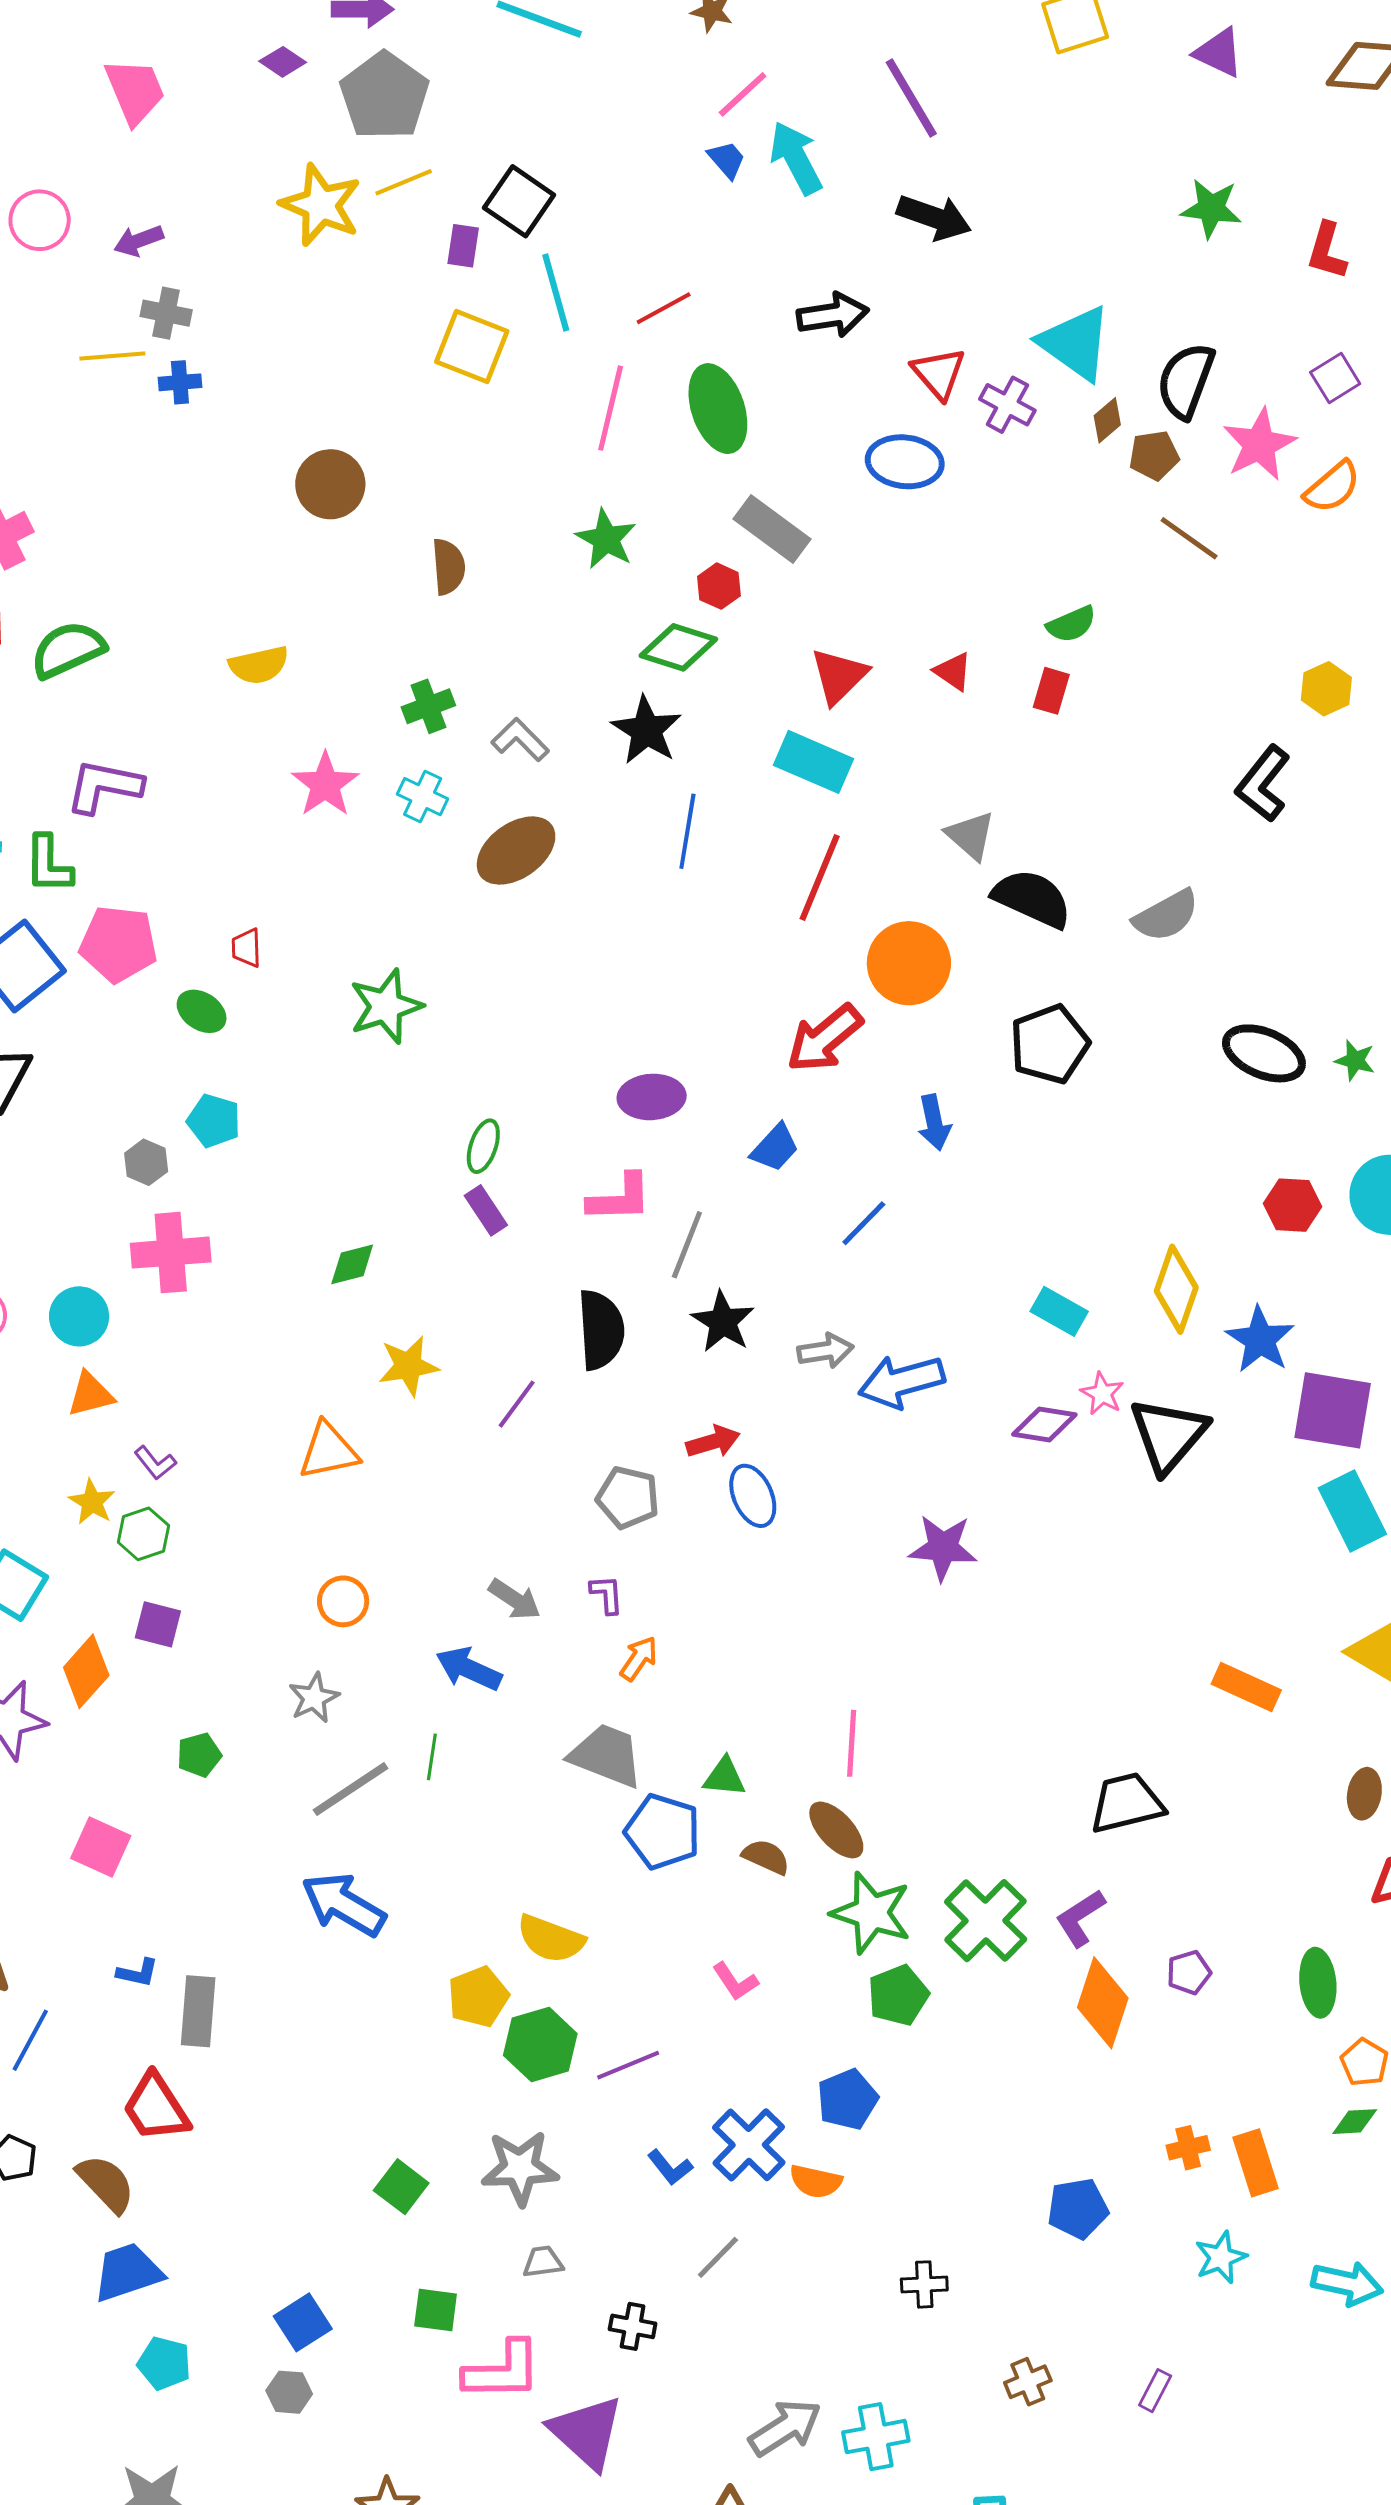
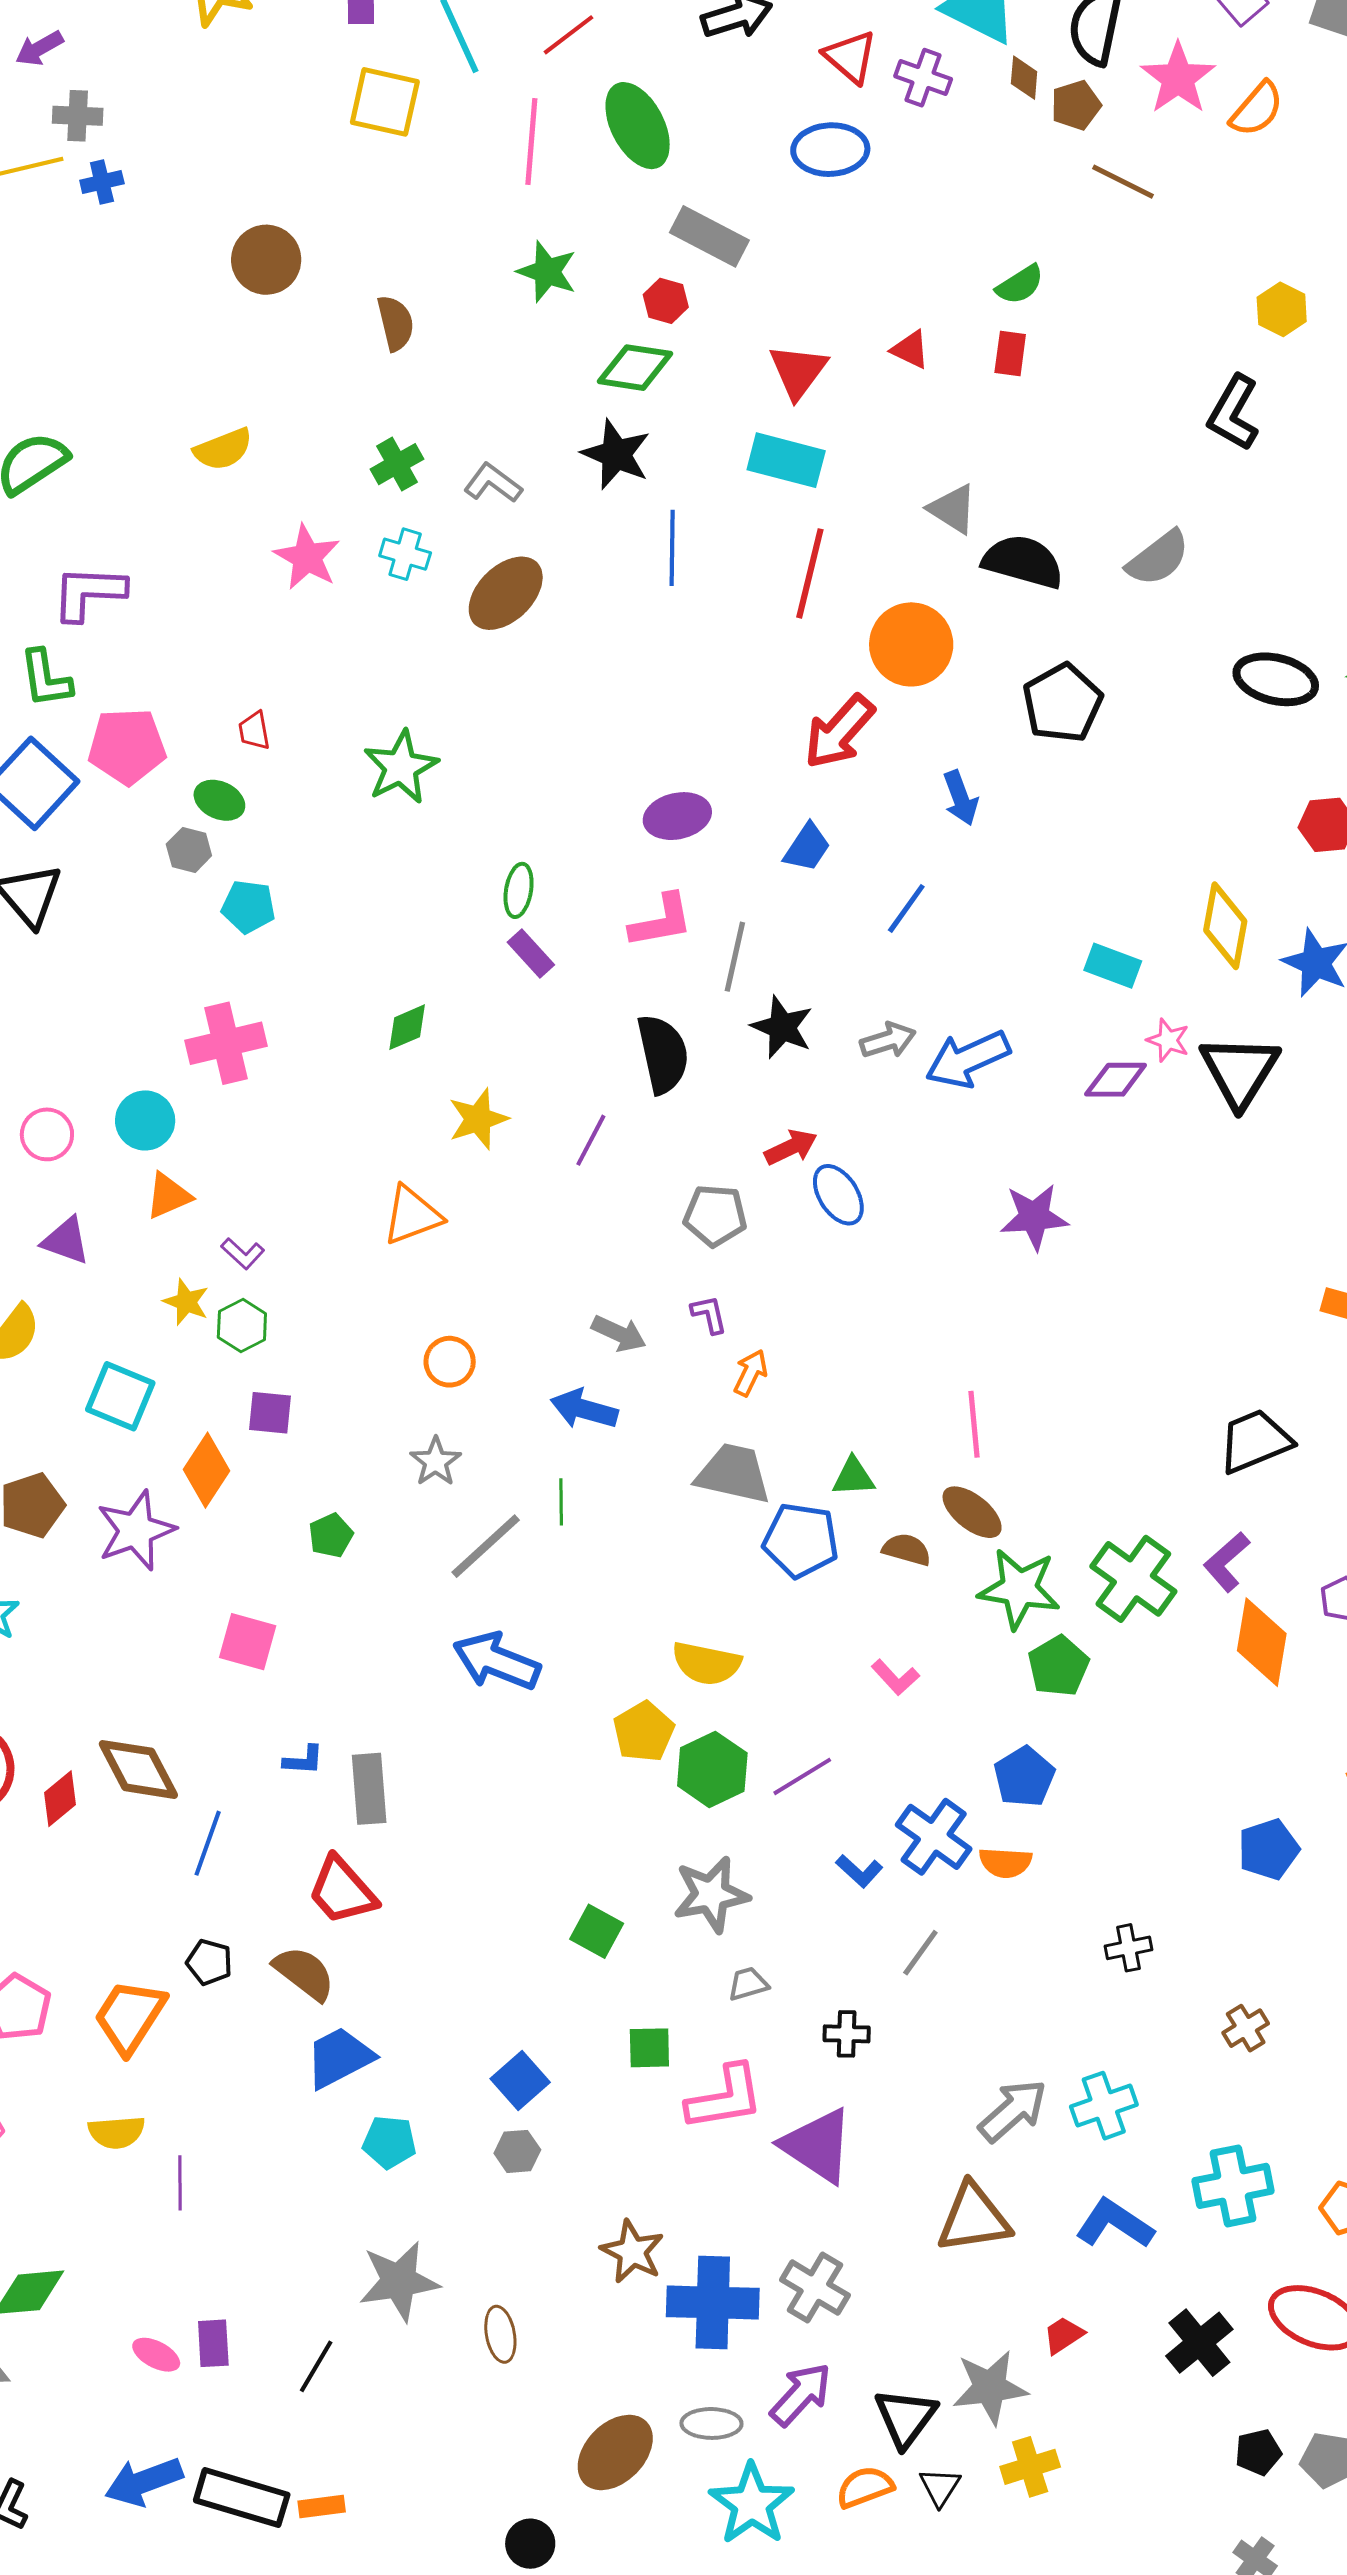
brown diamond: (1107, 420) -> (1024, 78), turned -36
gray hexagon: (146, 1162) -> (189, 850), moved

